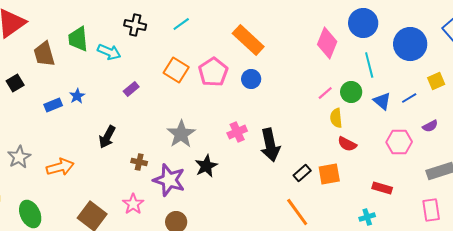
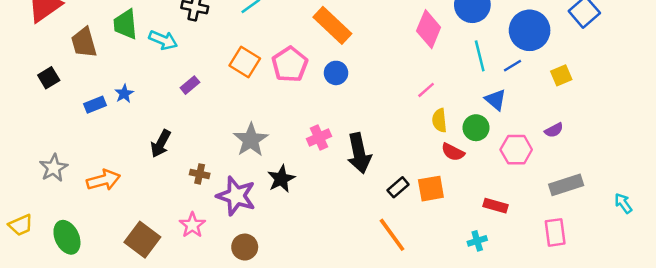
green circle: (351, 92) -> (476, 128), moved
blue line: (409, 98) -> (513, 66), moved

